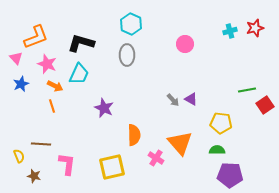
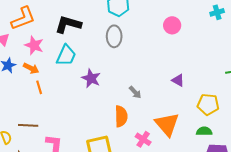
orange arrow: (55, 86) -> (31, 68), moved
gray arrow: (173, 100) -> (135, 92), moved
purple star: (104, 108) -> (91, 78), moved

